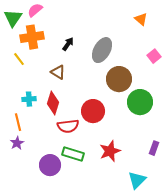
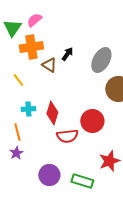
yellow line: (19, 59) -> (18, 80), moved
brown triangle: (58, 72) -> (49, 65), moved
green rectangle: (73, 154) -> (82, 181), moved

